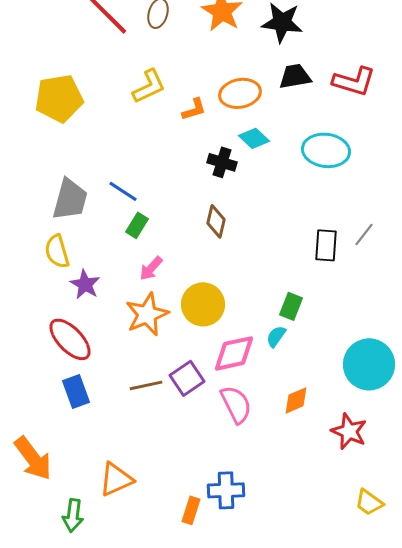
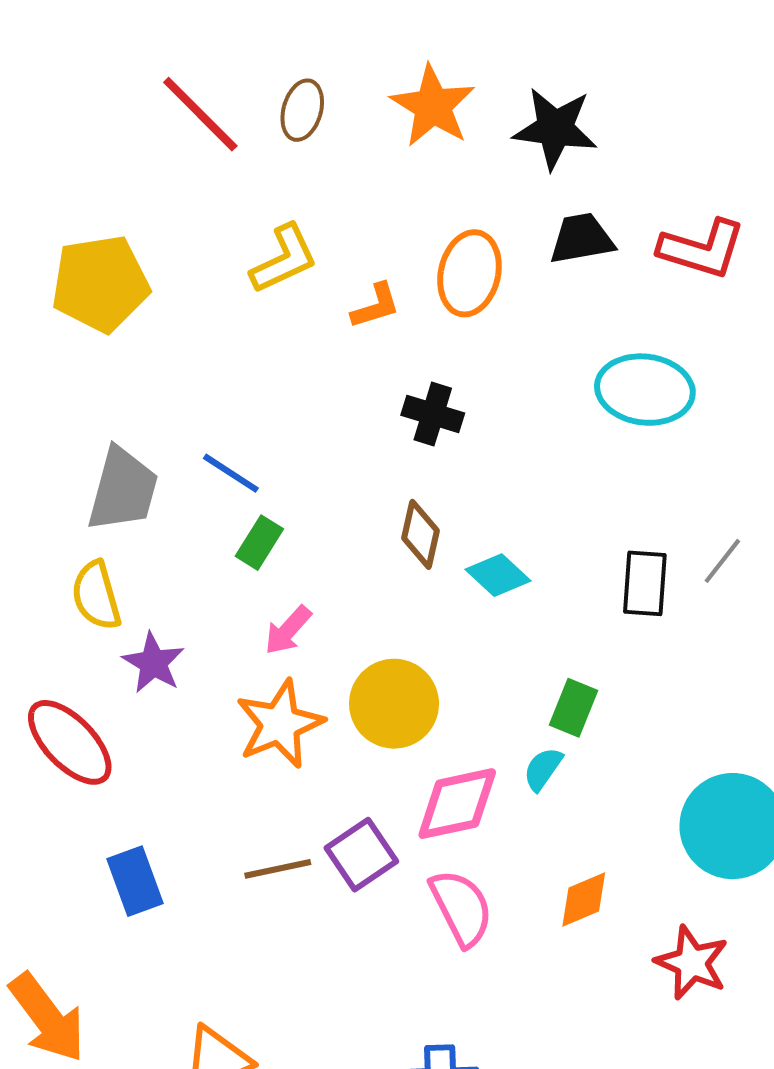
orange ellipse: (240, 93) -> (469, 273), turned -66
cyan diamond: (254, 138) -> (498, 575), moved
red ellipse: (70, 339) -> (70, 742), moved

